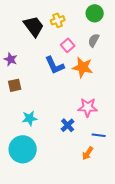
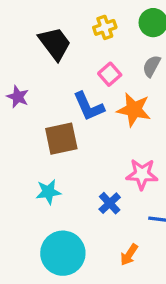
yellow cross: (58, 20) -> (105, 27), moved
brown square: (15, 85) -> (61, 139), moved, size x1.5
cyan circle: (23, 149) -> (63, 253), moved
orange arrow: (88, 153) -> (129, 255), moved

